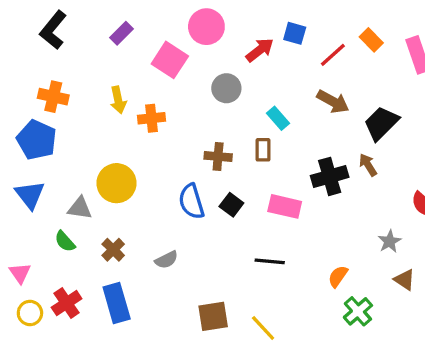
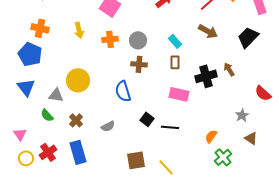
gray circle: (226, 88) -> (138, 40), moved
orange cross: (151, 118) -> (110, 39), moved
black trapezoid: (381, 123) -> (248, 37), moved
brown rectangle: (263, 150) -> (175, 62), moved
black square: (231, 205) -> (147, 119), moved

